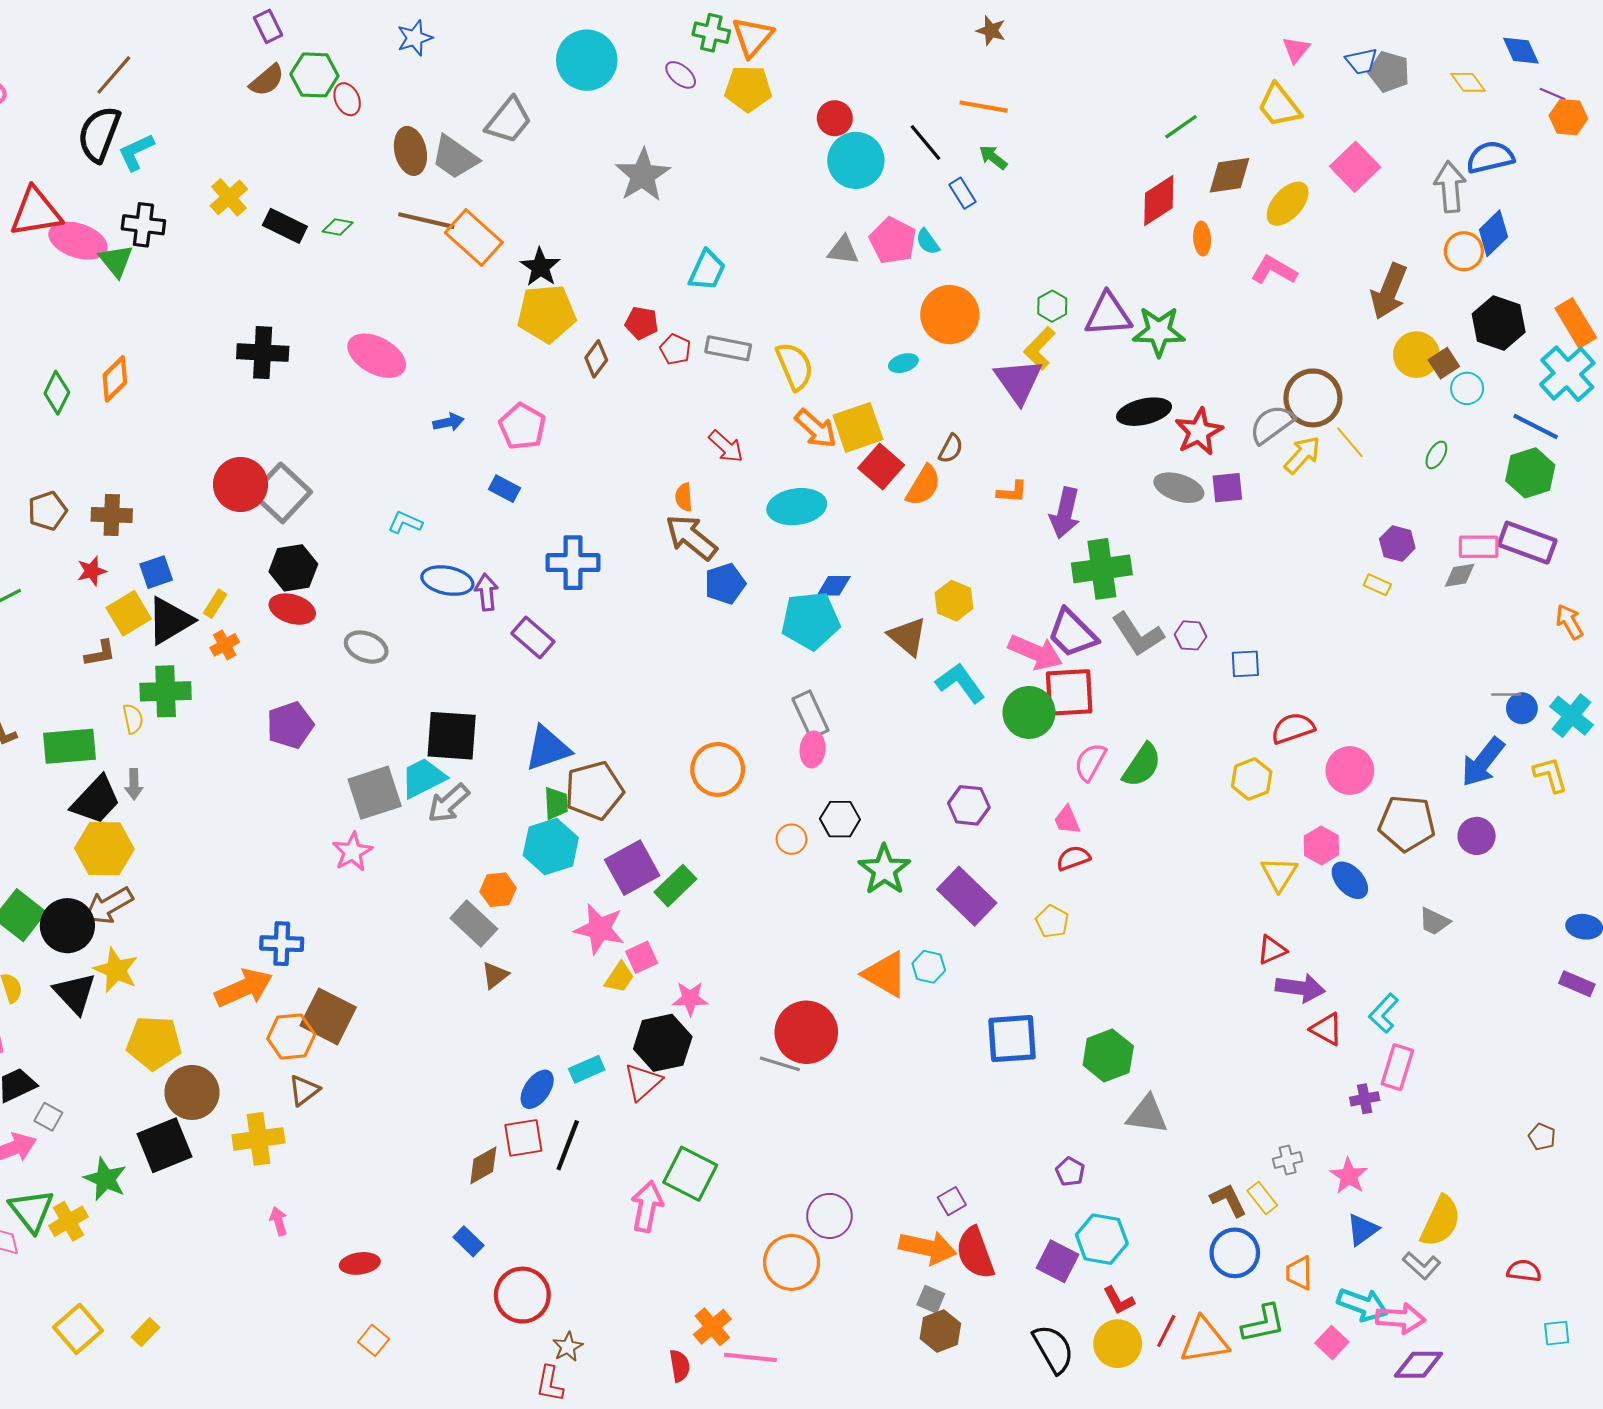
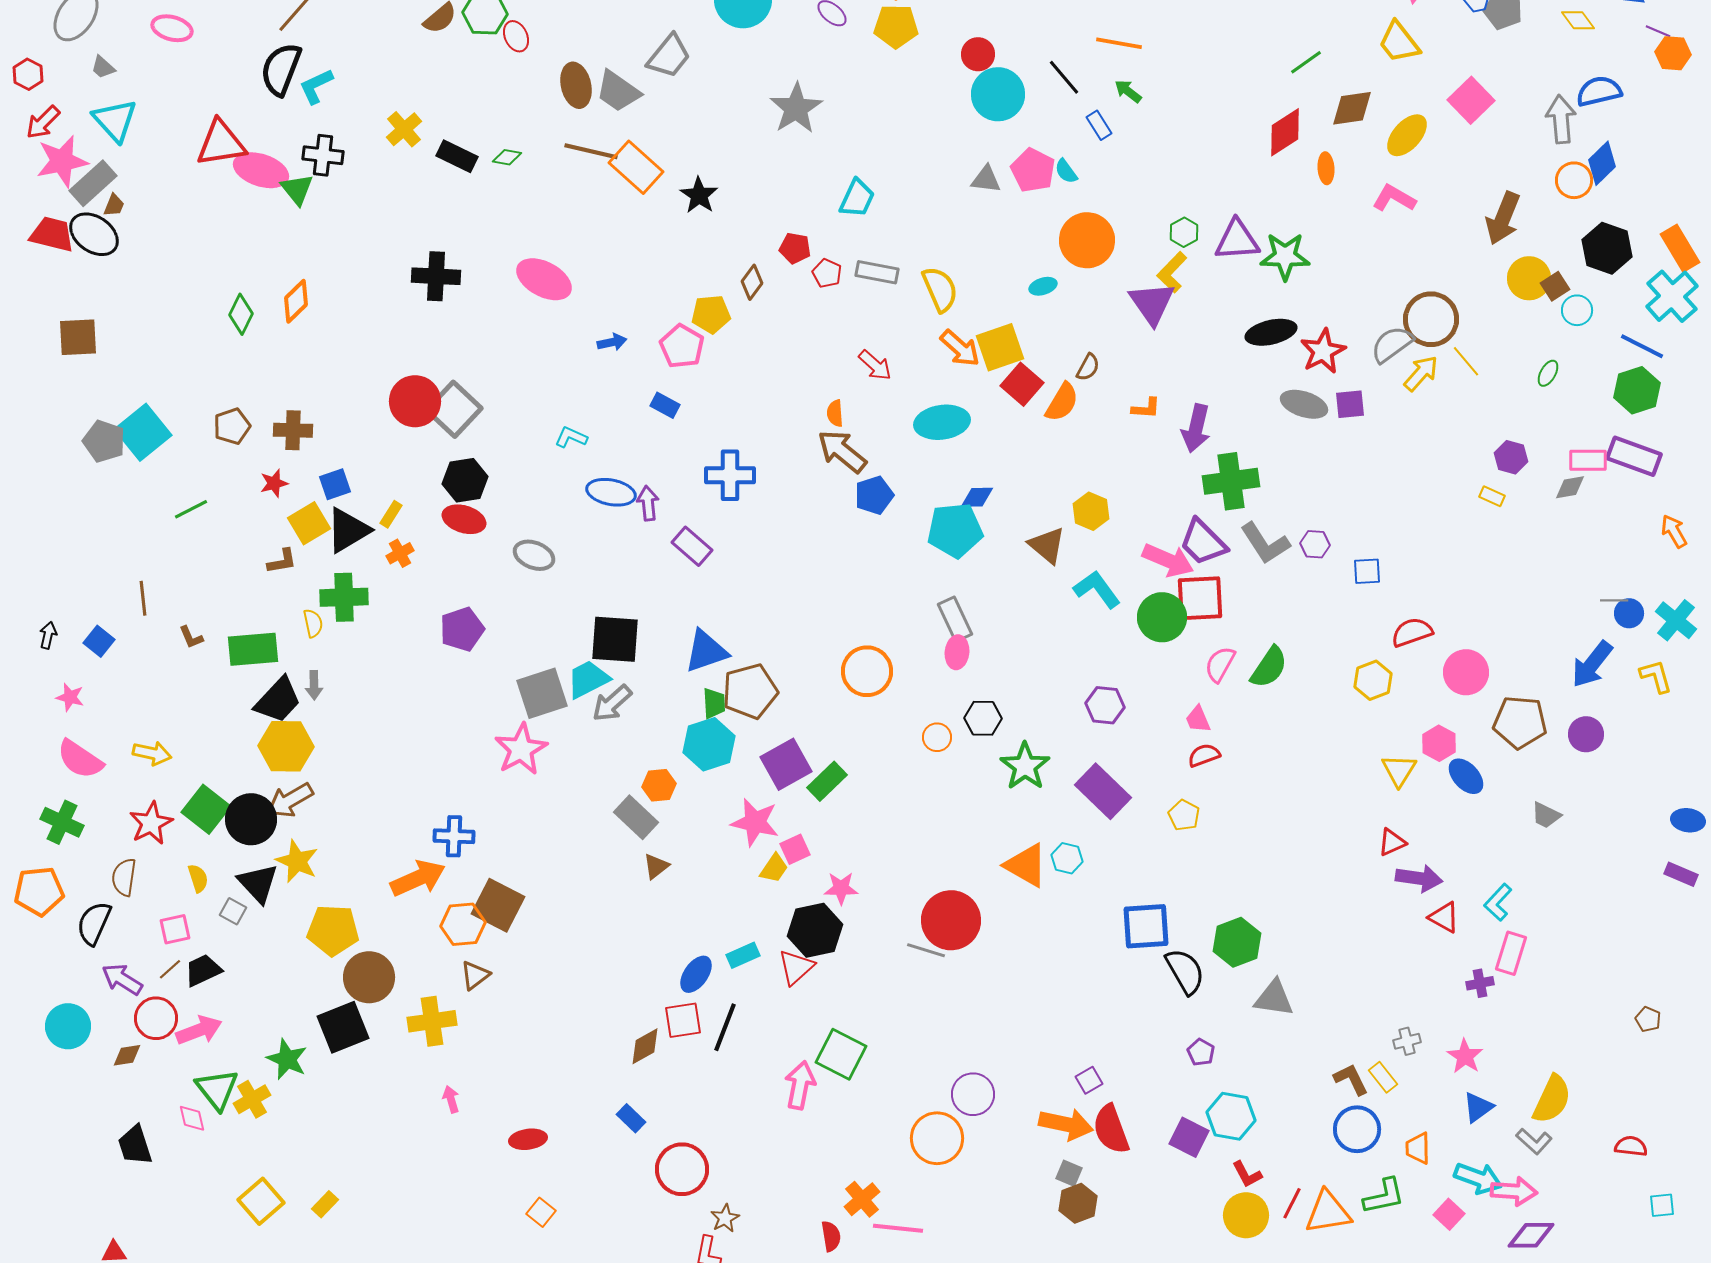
yellow pentagon: (547, 313) -> (711, 314), moved, size x0.7
pink star: (352, 852) -> (521, 749), size x1.4
gray square: (48, 1117) -> (233, 911), moved
black semicircle: (1053, 1349) -> (1185, 971), moved

